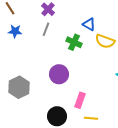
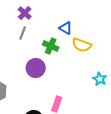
purple circle: (59, 74) -> (36, 68), moved

